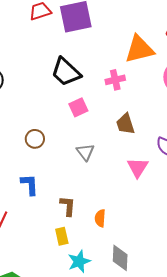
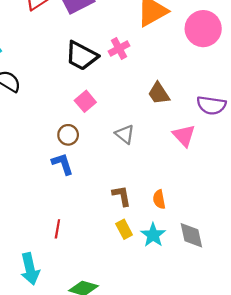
pink cross: (115, 80) -> (119, 49), moved
pink square: (78, 107) -> (85, 101), moved
blue L-shape: (30, 185) -> (62, 164), moved
cyan star: (79, 261) -> (153, 235), moved

